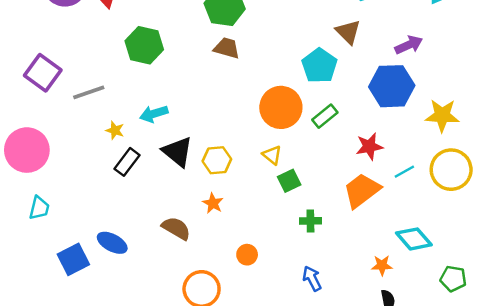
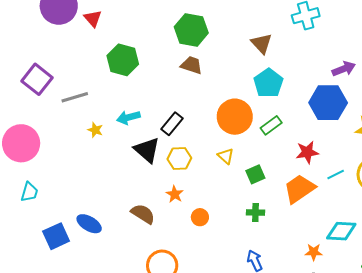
brown triangle: (348, 32) -> (261, 43), moved
black rectangle: (127, 162) -> (172, 124), moved
green square: (289, 181) -> (255, 174), moved
cyan diamond: (414, 239) -> (341, 231), turned -48
orange circle: (247, 255) -> (200, 217), moved

